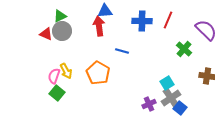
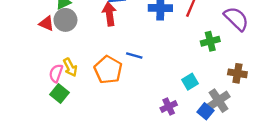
green cross: (184, 49) -> (210, 41), turned 35
blue line: (122, 51) -> (134, 55), moved
gray cross: (171, 98) -> (218, 101), moved

